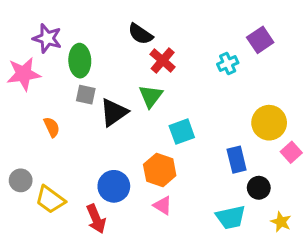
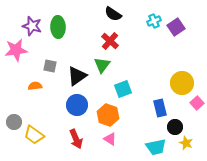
black semicircle: (140, 34) -> (113, 14), moved
green ellipse: (80, 61) -> (58, 27), moved
cyan cross: (228, 64) -> (154, 21), moved
gray square: (86, 95) -> (50, 66), moved
orange semicircle: (52, 127) -> (35, 86), turned -72
blue circle: (114, 186) -> (77, 105), moved
red arrow: (96, 219) -> (76, 139), moved
yellow star: (281, 222) -> (186, 143), moved

